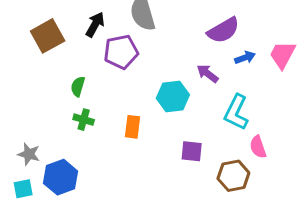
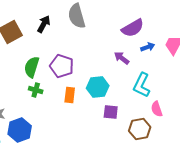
purple pentagon: (121, 52) -> (62, 66), moved, turned 30
green semicircle: (78, 86) -> (32, 67), size x1.5
cyan hexagon: (173, 97) -> (98, 87), moved

